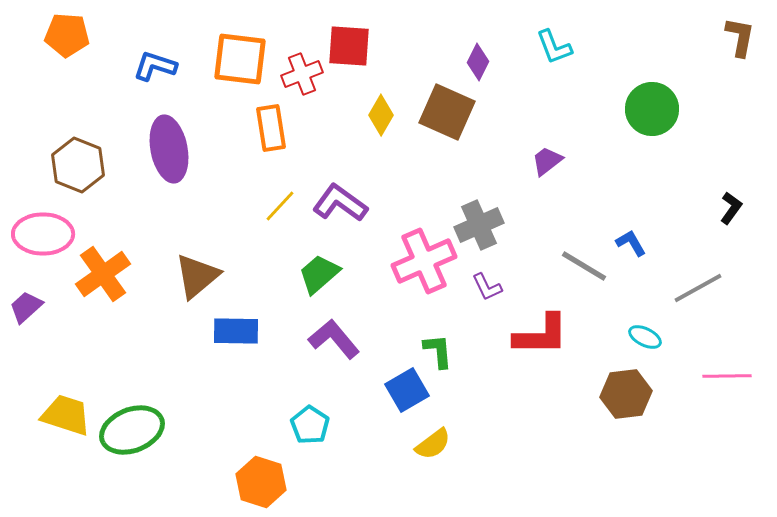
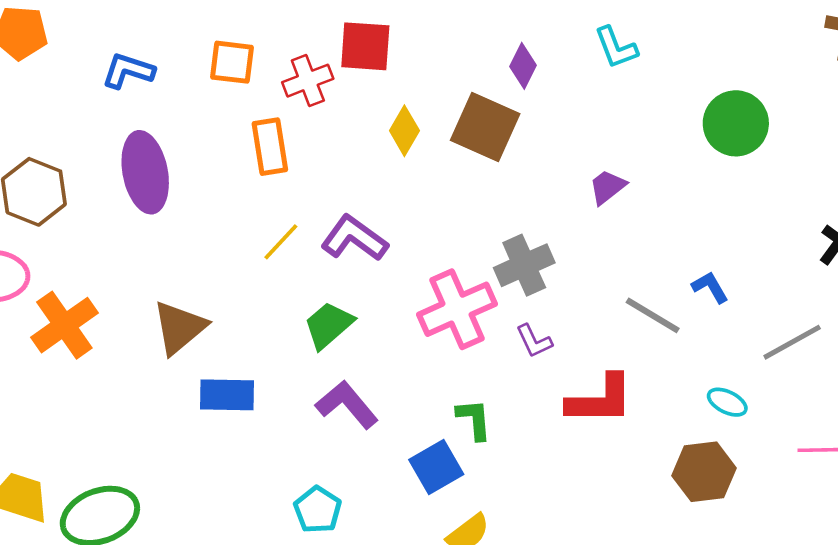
orange square: (240, 59) -> (232, 62), size x0.7

